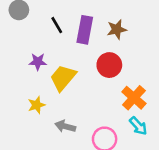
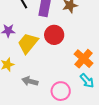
red circle: (109, 65) -> (54, 35), moved

